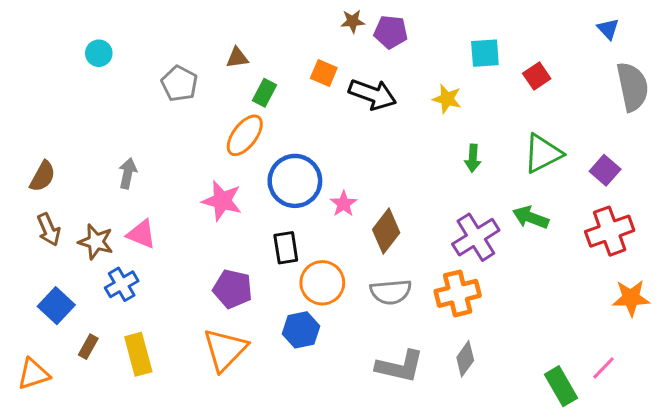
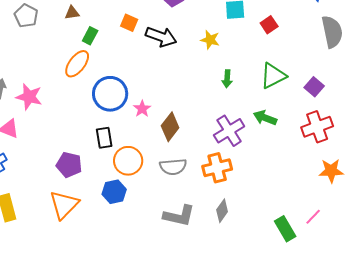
gray pentagon: (179, 84) -> (26, 16), moved
pink star: (222, 201) -> (29, 97), moved

